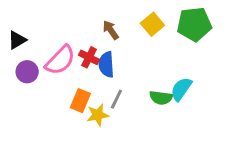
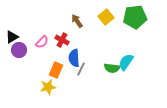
black triangle: (17, 40) -> (12, 37), moved
pink semicircle: (60, 60) -> (42, 42), size x0.6
blue semicircle: (106, 65) -> (74, 58), moved
yellow star: (98, 115) -> (48, 87), moved

